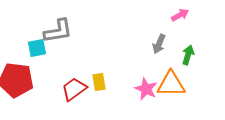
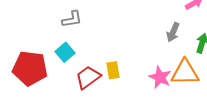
gray L-shape: (58, 31) -> (72, 19), size x0.7
cyan square: (37, 48) -> (65, 52), moved, turned -30

